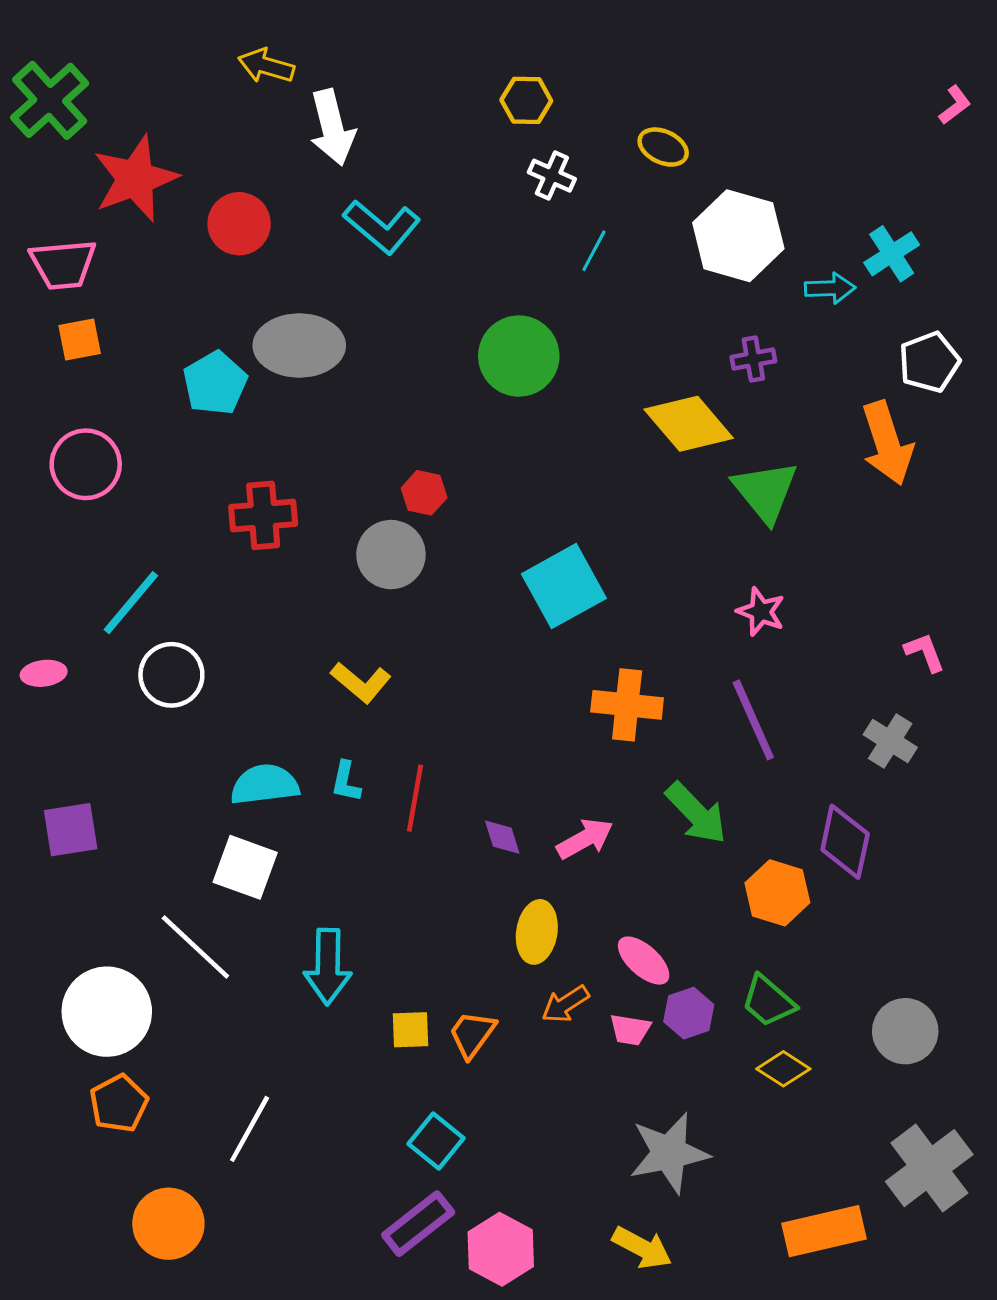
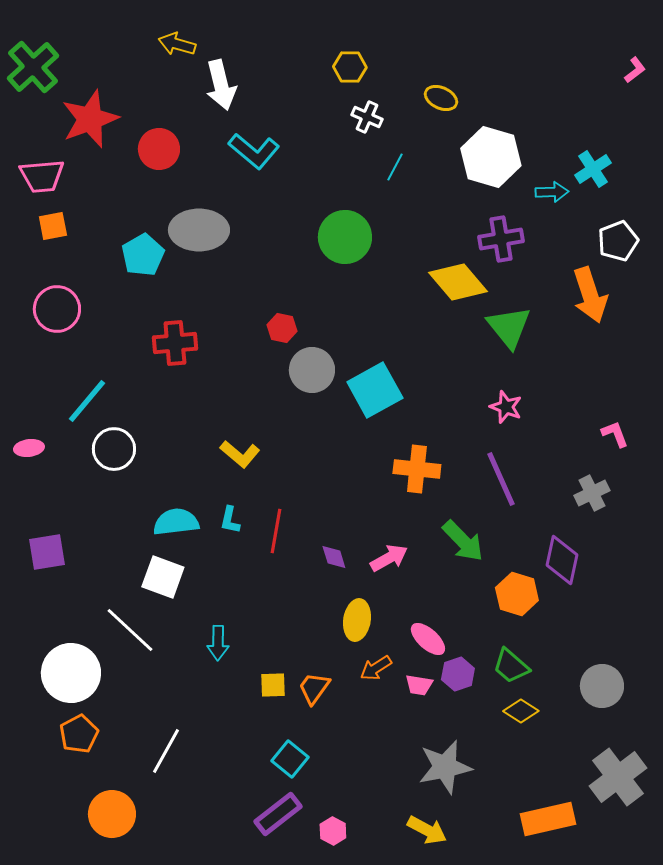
purple cross: (753, 359) -> (501, 239), size x1.5
gray circle: (391, 555) -> (312, 370), moved
gray cross: (890, 741) -> (592, 493), turned 32
cyan arrow: (328, 967) -> (218, 643), size x0.7
pink hexagon: (501, 1249) -> (333, 831), size x0.6

